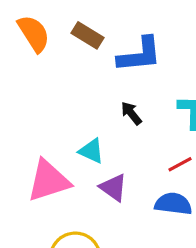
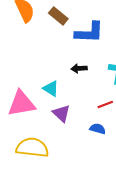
black arrow: (131, 113) -> (79, 68), turned -63
blue semicircle: (173, 204) -> (98, 129), size x0.7

